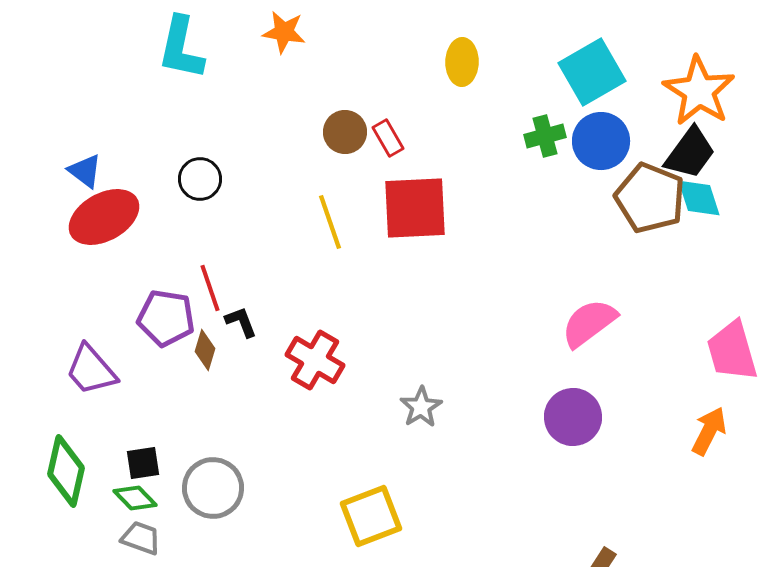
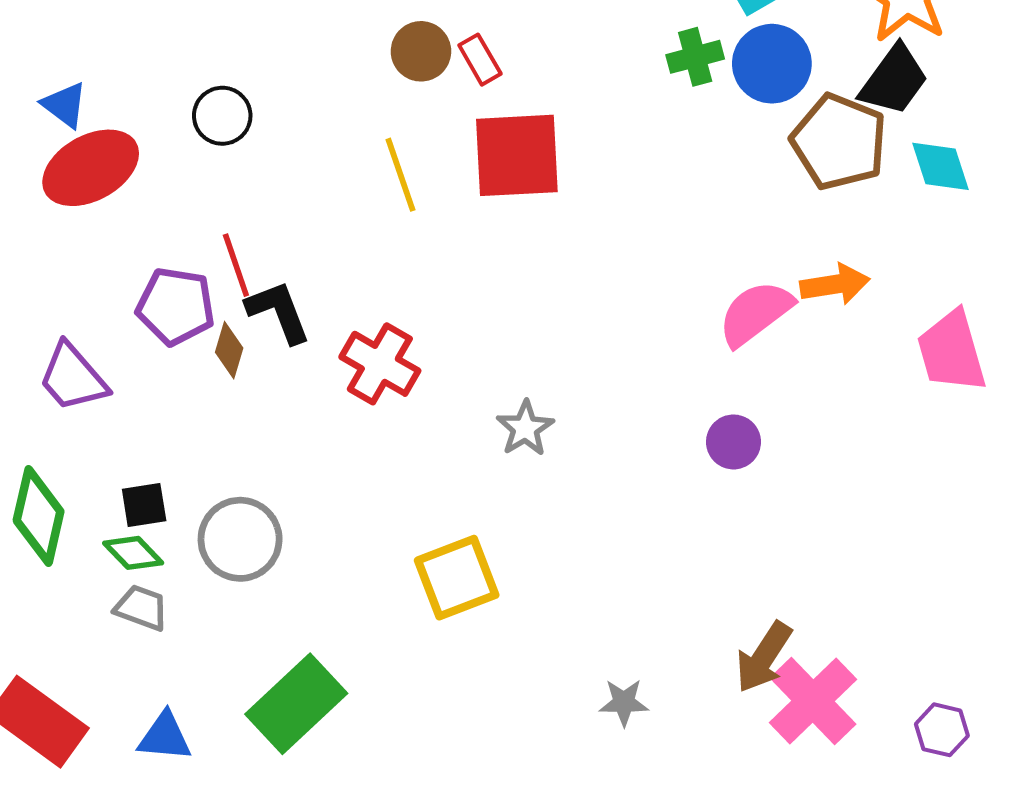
cyan diamond: (699, 198) -> (940, 166), moved
black L-shape: (241, 322) -> (278, 312), size x1.5
purple circle: (573, 417) -> (733, 442), size x0.7
orange arrow: (709, 431) -> (835, 284), moved, turned 54

